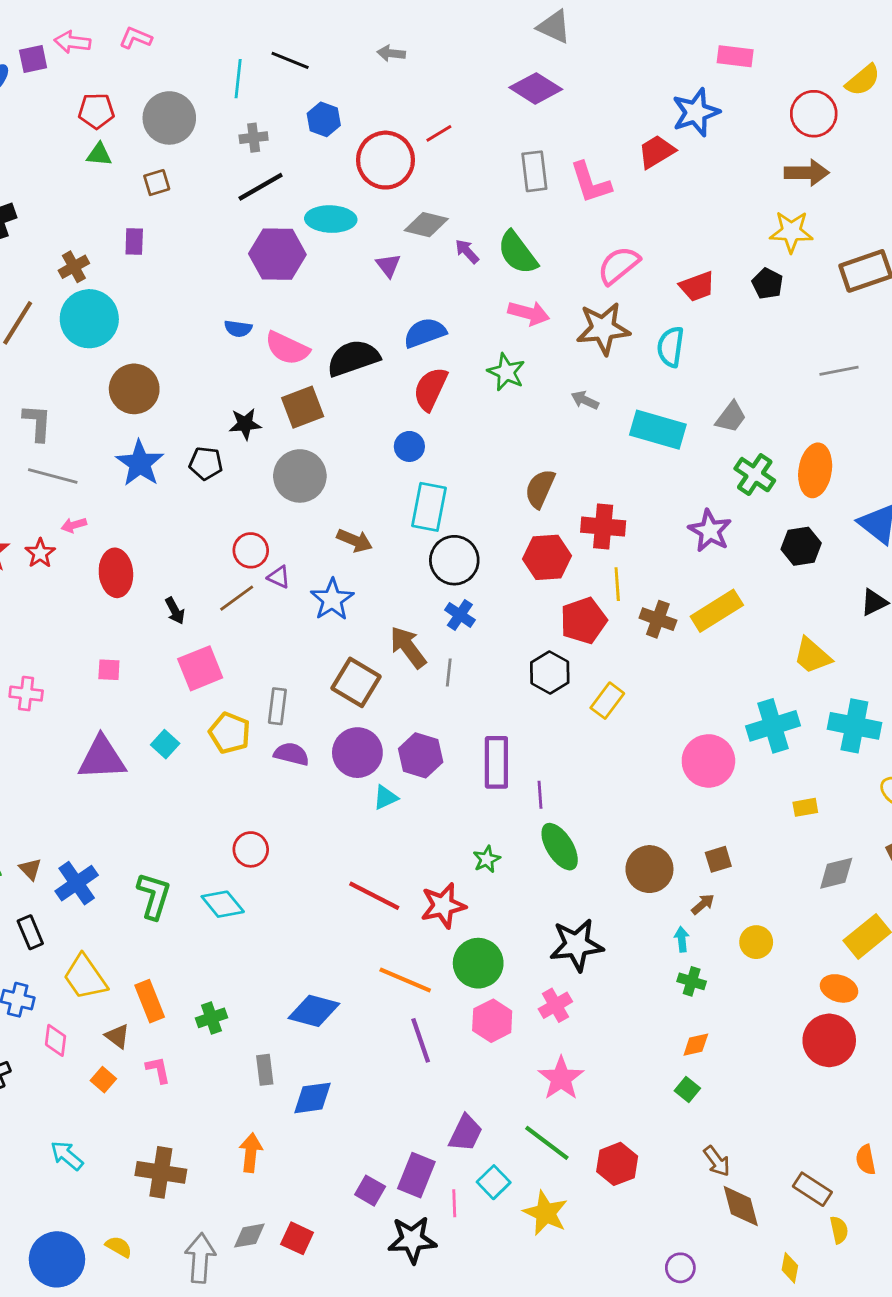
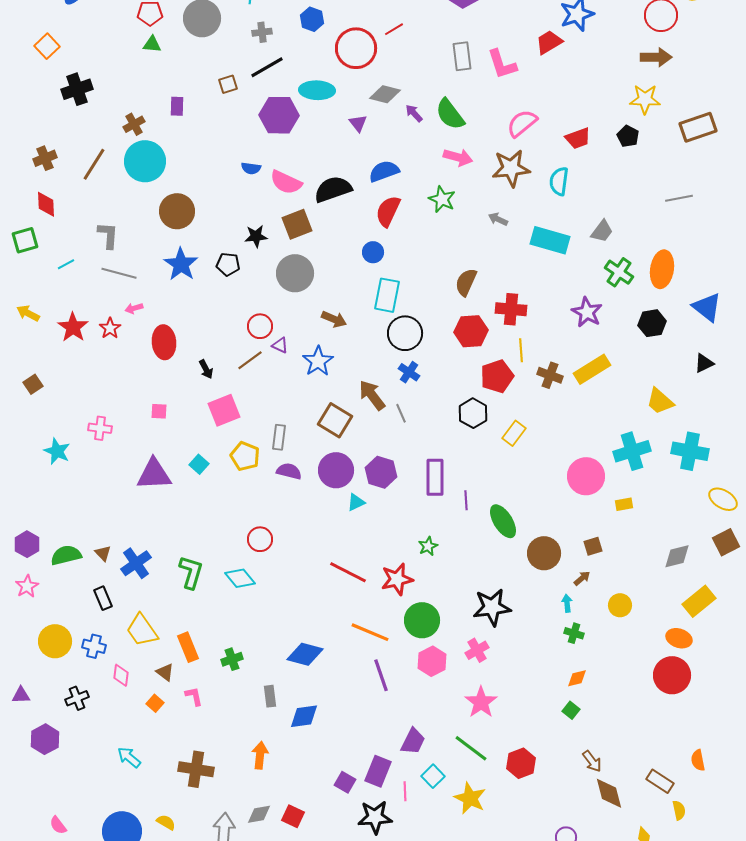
brown square: (157, 183) -> (228, 84), moved
gray line: (449, 673) -> (401, 413), turned -30
yellow rectangle: (805, 807) -> (624, 504), moved
green ellipse: (560, 847) -> (503, 521), moved

